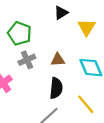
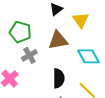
brown triangle: (58, 60) -> (58, 40), moved, size x1.5

